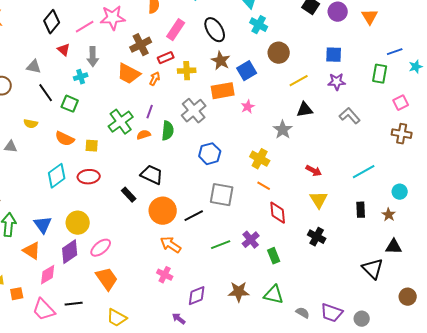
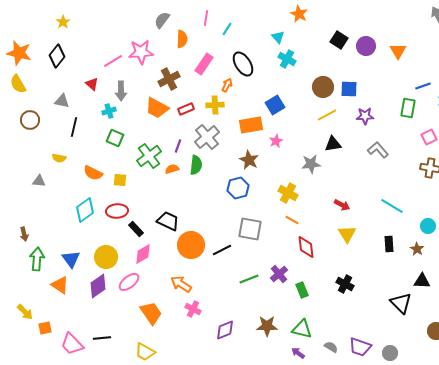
black diamond: (52, 22) -> (57, 56), moved
brown circle: (279, 53) -> (323, 87), moved
blue square: (334, 55) -> (349, 89), moved
red rectangle: (166, 58) -> (186, 109), moved
brown star: (221, 61) -> (249, 160), moved
orange arrow: (155, 79) -> (227, 85), moved
black line: (46, 93) -> (74, 127), turned 48
green square: (70, 104) -> (115, 138), moved
gray cross: (194, 111) -> (207, 137), moved
gray star: (283, 130) -> (311, 164), turned 30
cyan line: (364, 172) -> (392, 206), turned 60
black trapezoid: (152, 175) -> (168, 221), moved
black rectangle: (129, 195) -> (136, 229), moved
black cross: (317, 237) -> (345, 284), moved
orange arrow: (171, 245) -> (181, 284), moved
pink diamond: (48, 275) -> (143, 254), moved
orange trapezoid: (107, 279) -> (151, 313), moved
purple arrow: (179, 319) -> (298, 353), moved

